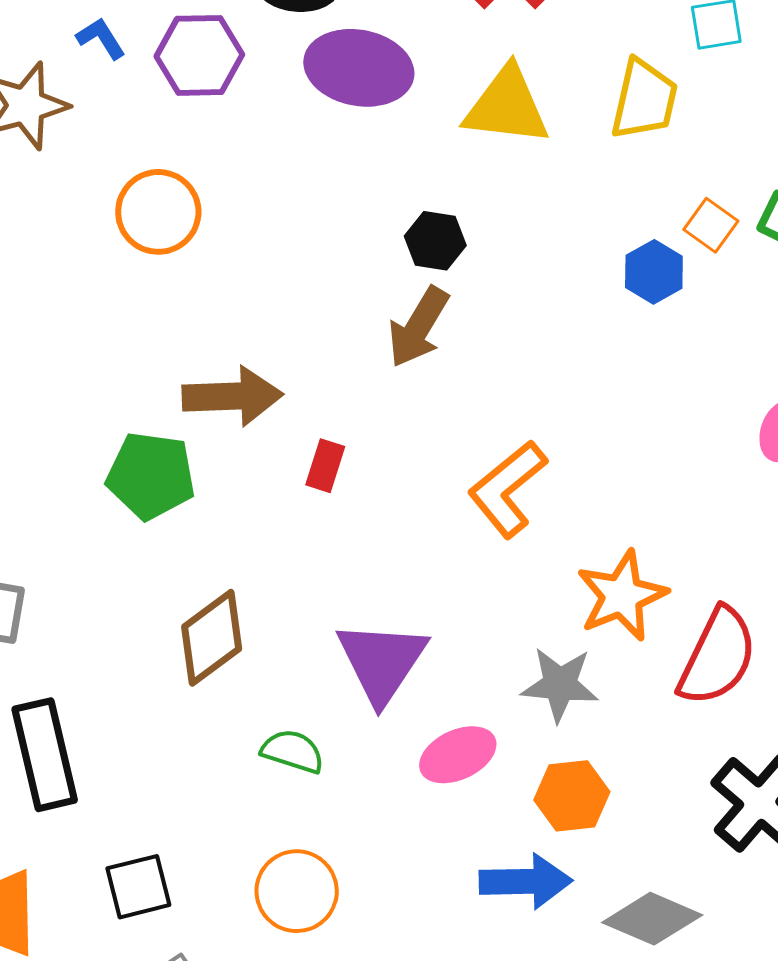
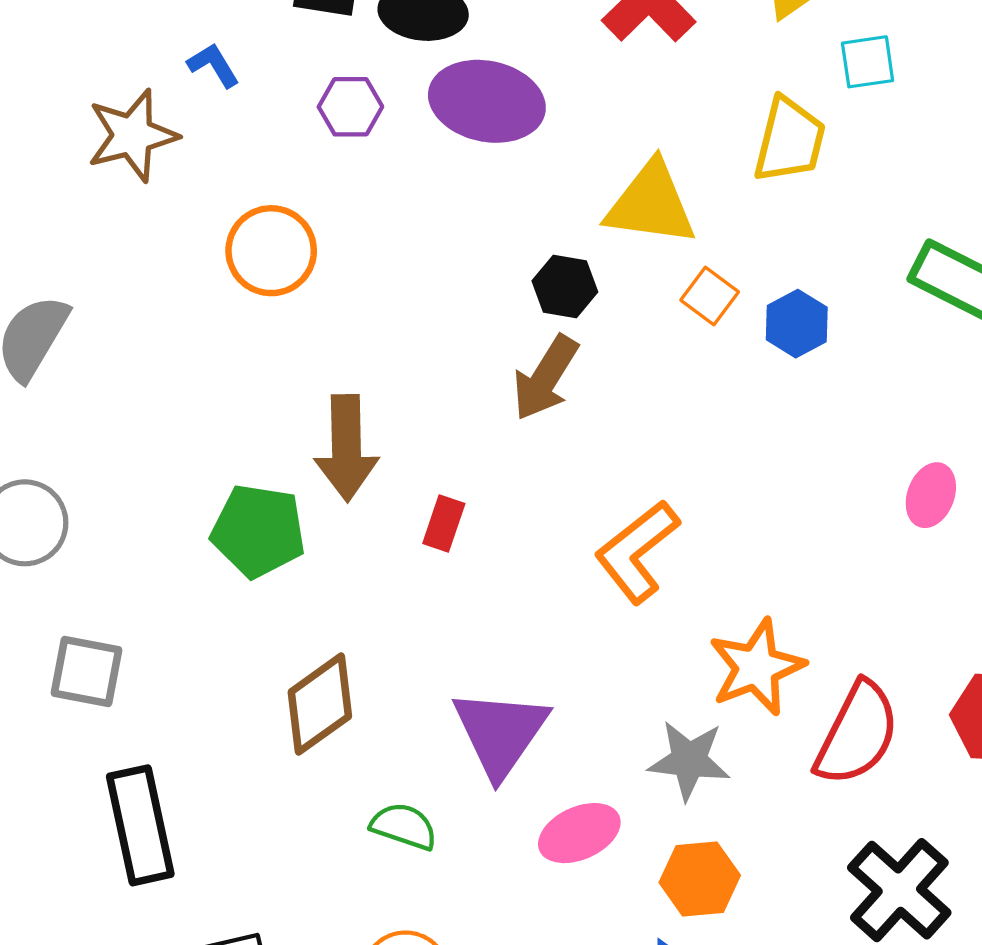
purple hexagon: (199, 55) -> (350, 107), moved, size x0.7
yellow triangle: (507, 106) -> (651, 204), moved
orange square: (711, 225) -> (710, 296), moved
brown arrow: (232, 396) -> (346, 448), turned 90

